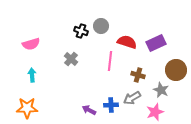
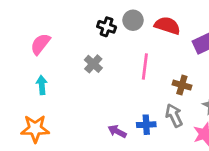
red semicircle: (127, 42) -> (167, 25), moved
pink semicircle: (31, 44) -> (40, 44), turned 144
gray arrow: (132, 98) -> (174, 115), turned 96

